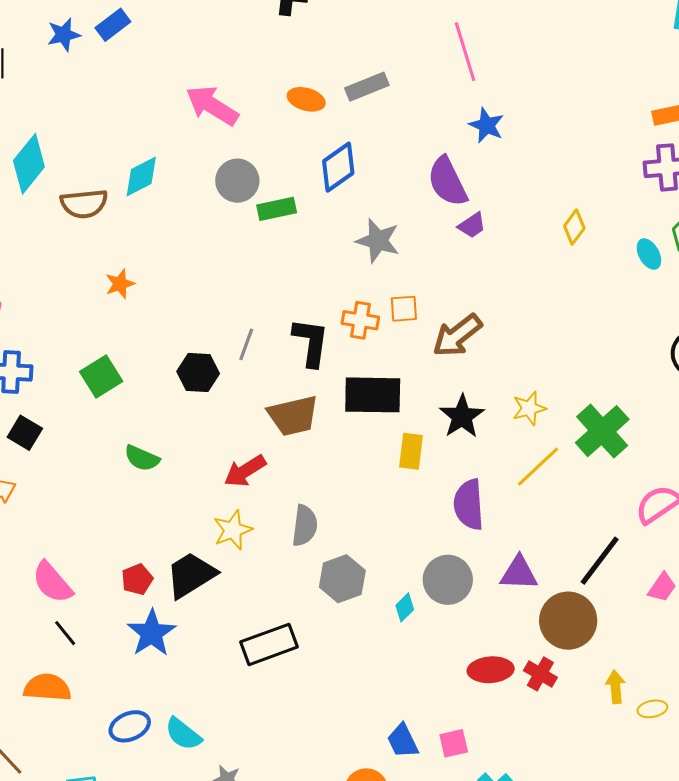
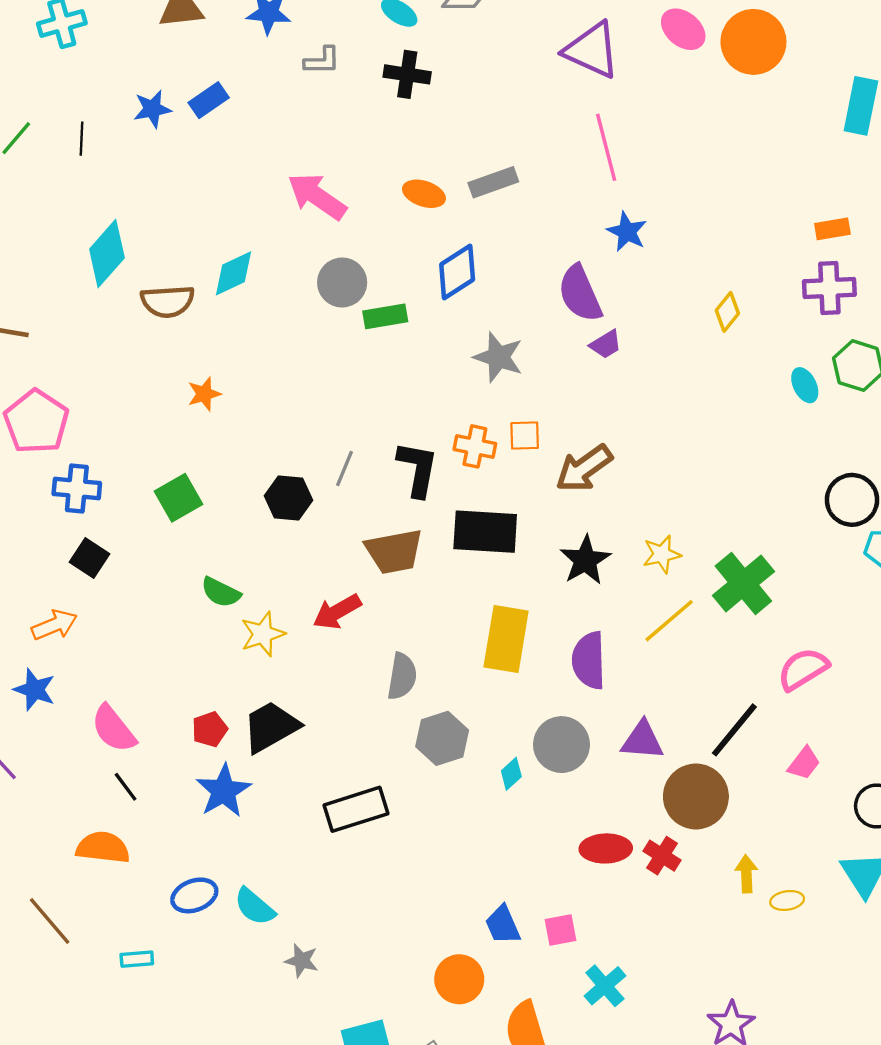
yellow diamond: (574, 227) -> (727, 312), moved
yellow rectangle: (411, 451) -> (506, 639), moved, size x1.6
yellow star: (233, 530) -> (263, 634), moved

